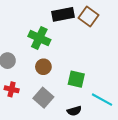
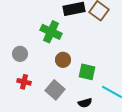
brown circle: (43, 67) -> (63, 60), moved

